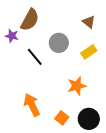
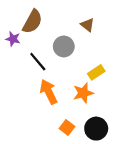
brown triangle: (89, 22) -> (88, 25), moved
yellow rectangle: (89, 52) -> (96, 72), moved
orange arrow: (32, 105) -> (49, 92), moved

